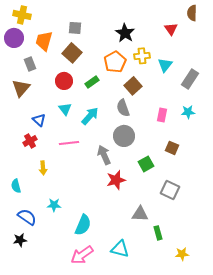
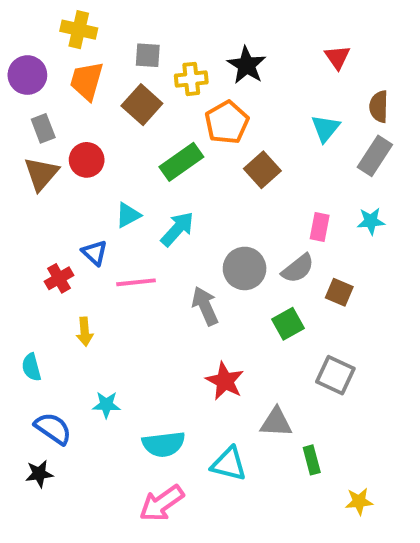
brown semicircle: (192, 13) -> (379, 107), moved
yellow cross: (22, 15) -> (79, 30), moved
yellow cross: (142, 56) -> (191, 79), moved
gray rectangle: (30, 64) -> (43, 128), moved
red circle: (64, 81) -> (87, 160), moved
green rectangle: (92, 82) -> (181, 162), size x1.5
gray semicircle: (123, 108) -> (298, 268), moved, turned -108
cyan triangle: (65, 109) -> (128, 215), turned 40
blue triangle: (39, 120) -> (95, 253), moved
red star: (116, 180) -> (225, 381), moved, turned -30
cyan semicircle: (83, 225) -> (164, 444), turned 60
cyan triangle: (120, 249) -> (229, 464), moved

